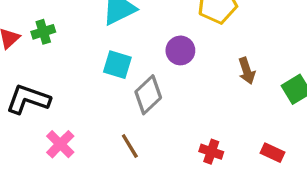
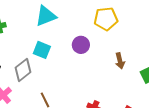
gray diamond: (148, 95) -> (23, 70), moved

